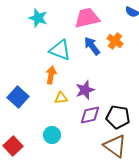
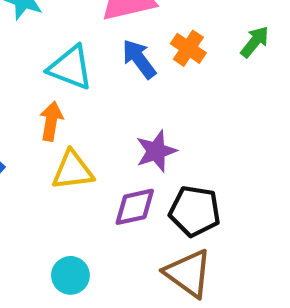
purple star: (85, 90) -> (156, 151), moved
yellow triangle: (61, 98) -> (73, 170), size x1.5
cyan circle: (52, 135) -> (70, 275), moved

